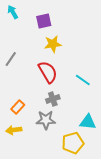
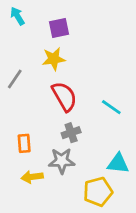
yellow star: (53, 44) -> (54, 59), moved
orange rectangle: (18, 107) -> (24, 143), turned -48
yellow arrow: (14, 130) -> (32, 177), moved

